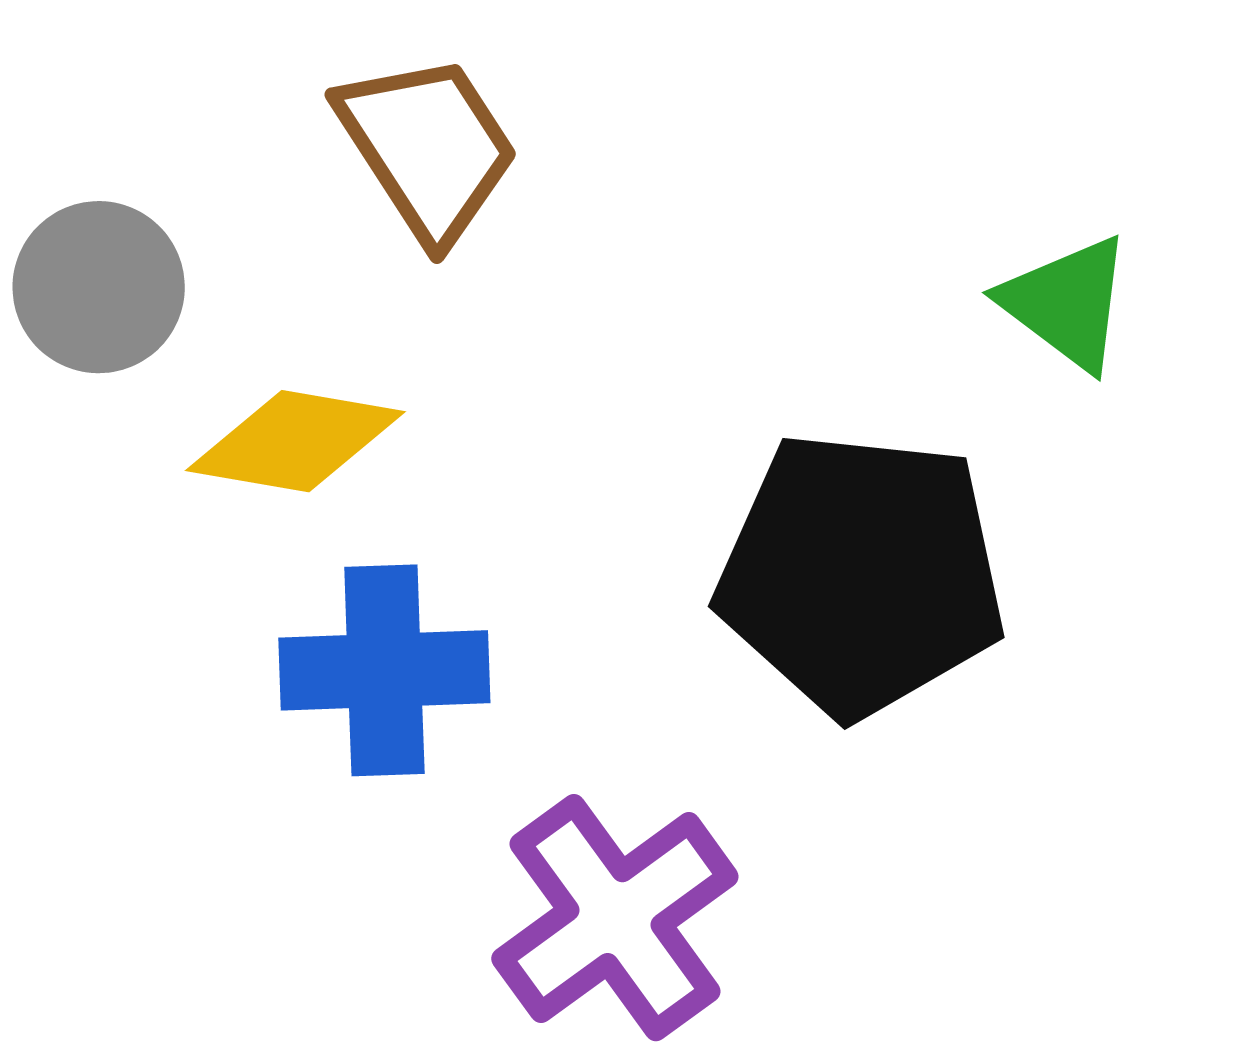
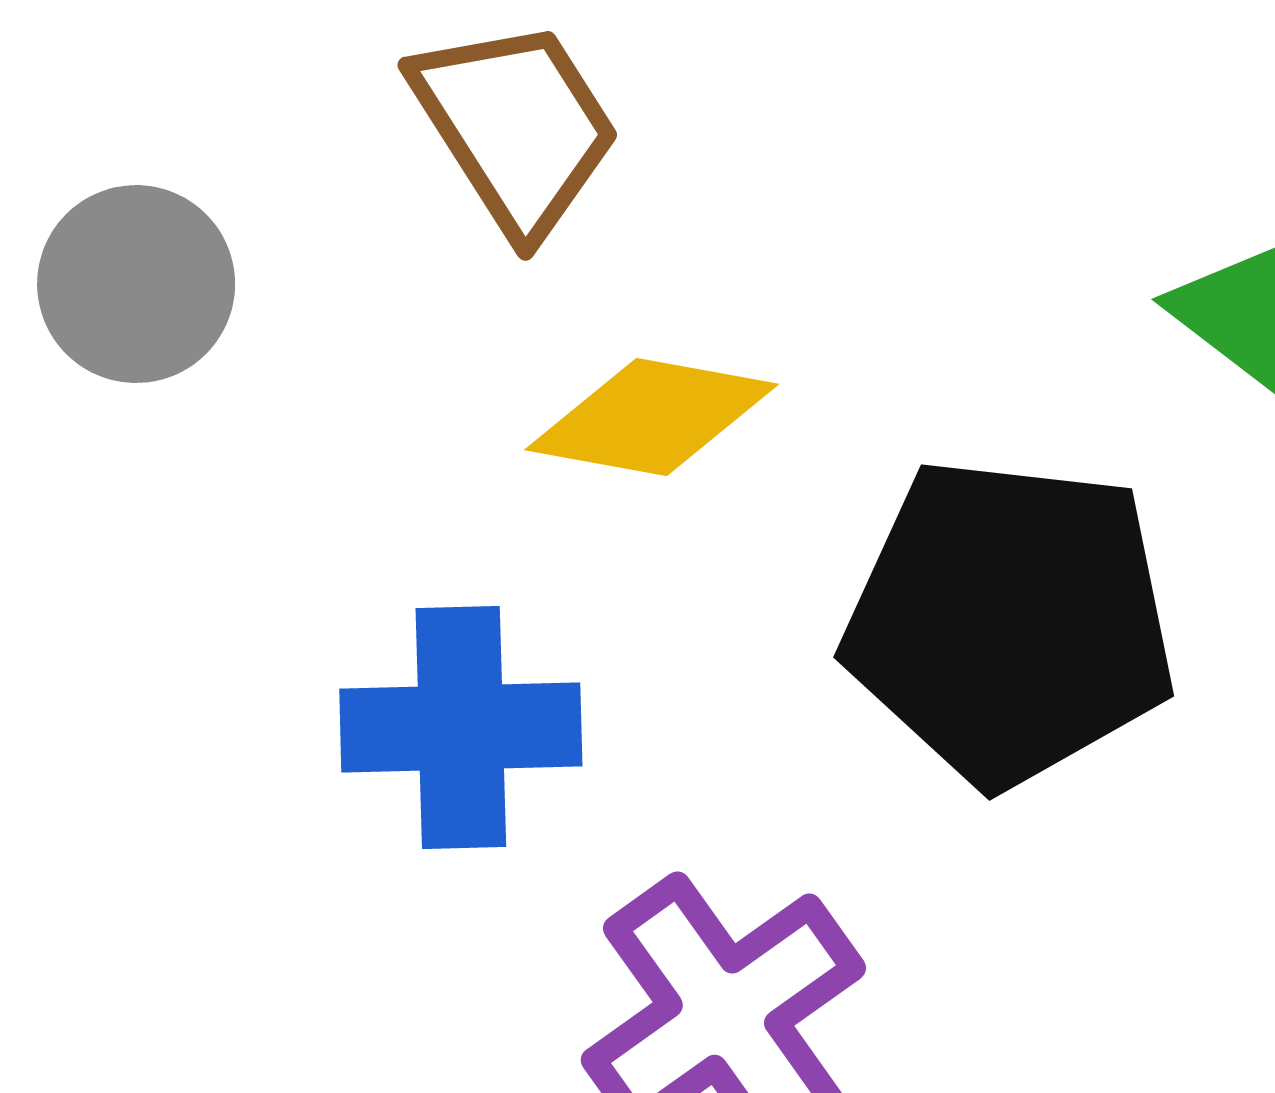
yellow diamond: (295, 441) -> (652, 417), moved

